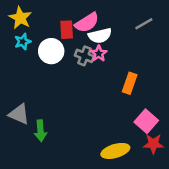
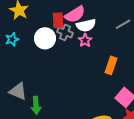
gray line: (144, 24) -> (123, 24), moved
cyan star: (23, 42) -> (12, 39), moved
gray cross: (84, 56) -> (65, 32), moved

